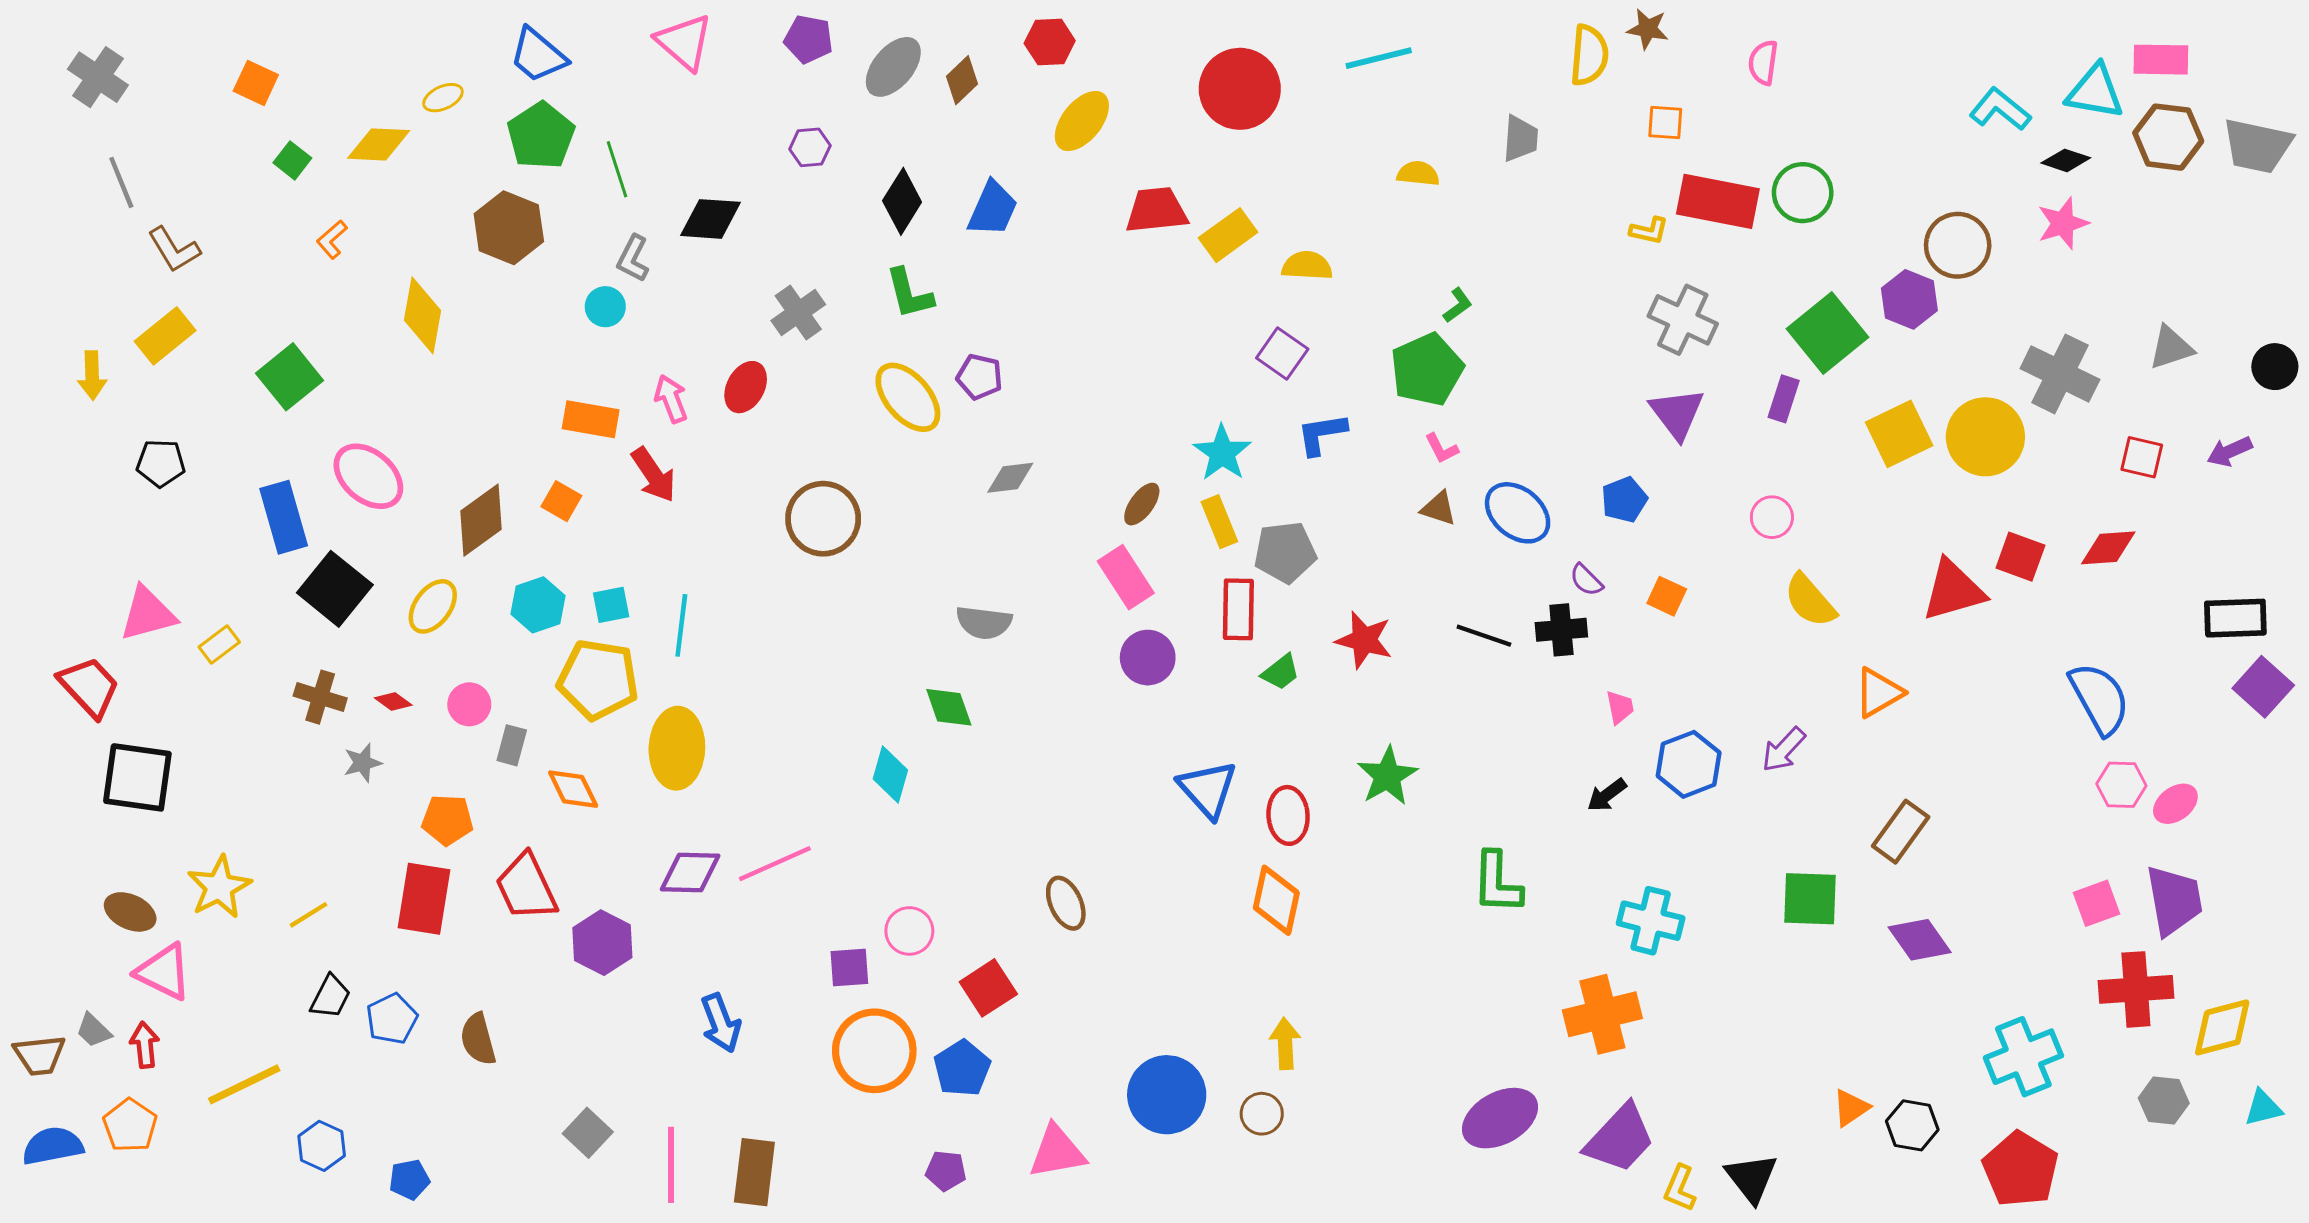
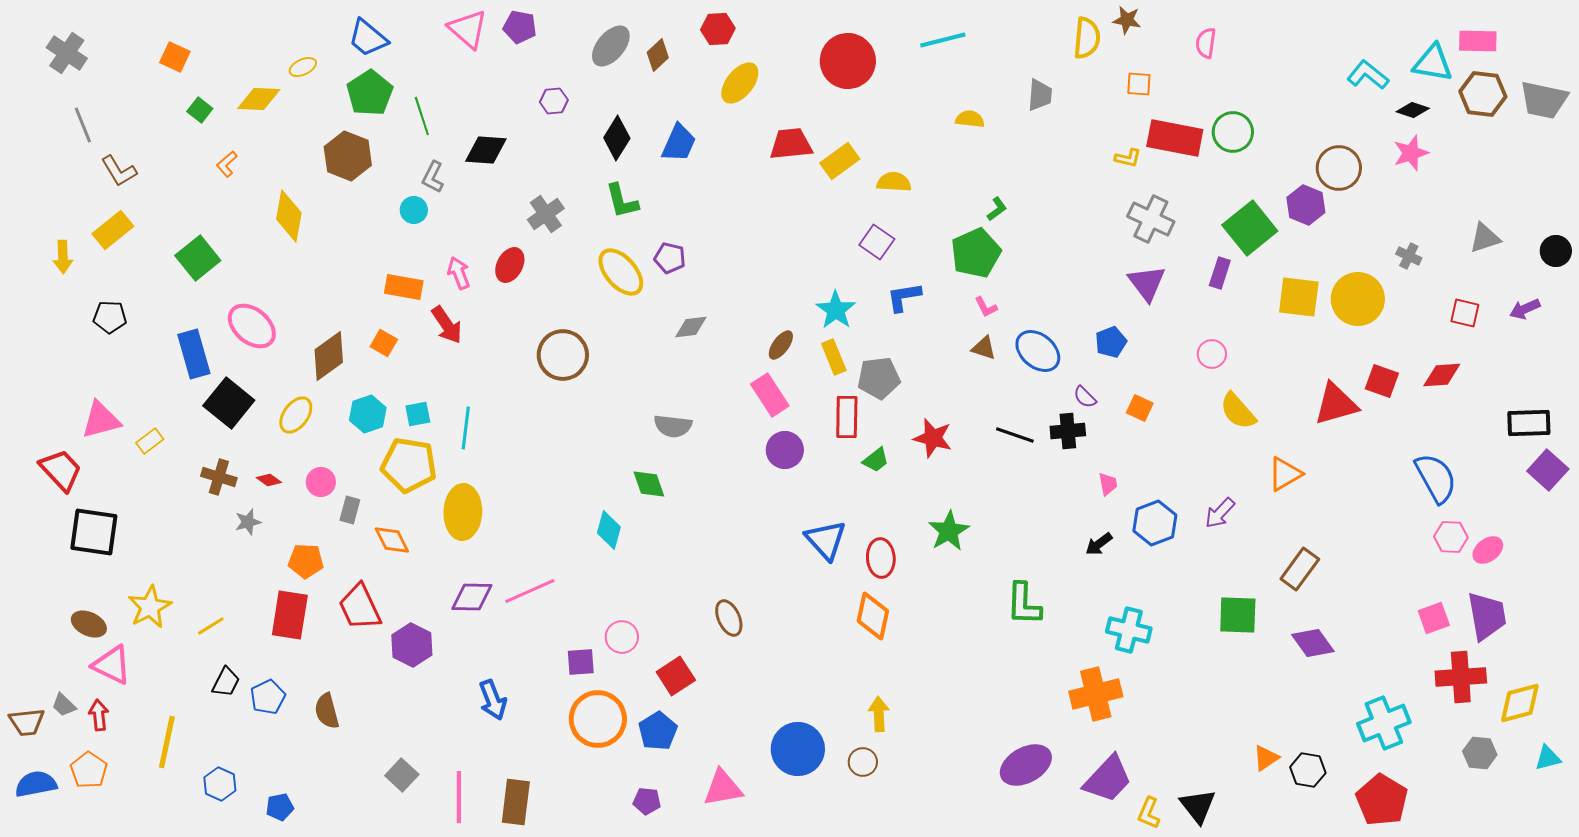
purple pentagon: (808, 39) -> (520, 27), moved
gray cross: (2060, 374) -> (1409, 256), size x0.5
yellow square: (1899, 434) -> (1299, 297), turned 33
yellow line: (244, 1084) -> (167, 742), turned -52

